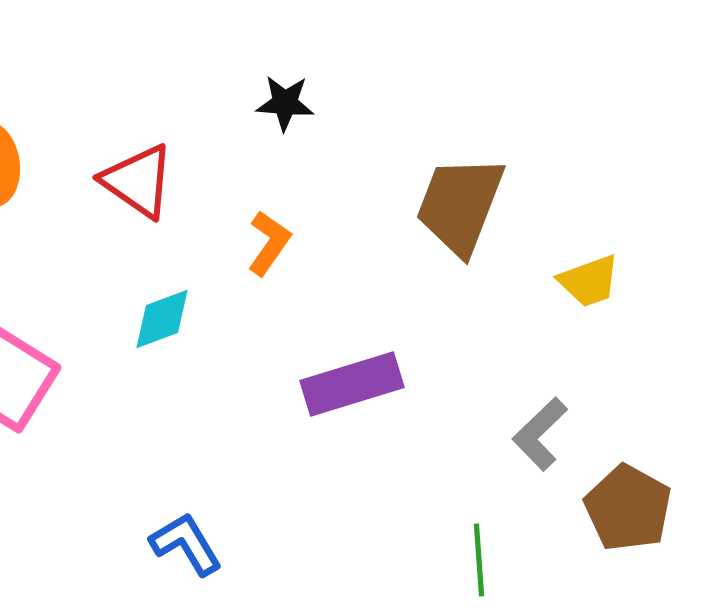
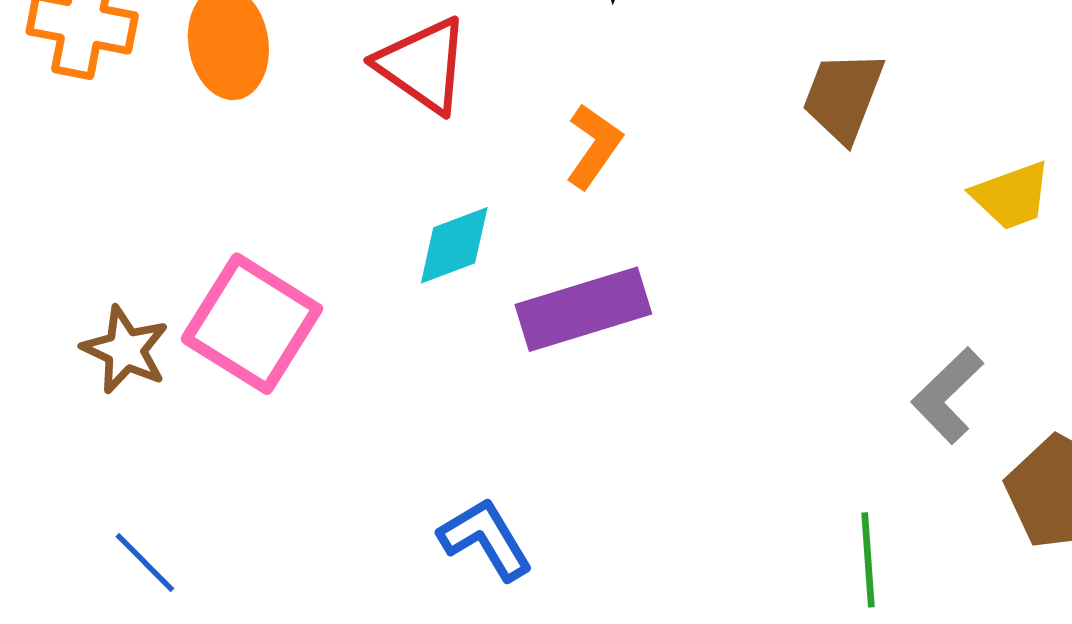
brown trapezoid: (460, 205) -> (843, 97), size x0.7
purple rectangle: (352, 384) -> (583, 309), moved

